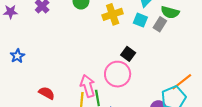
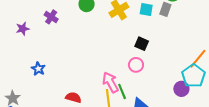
pink circle: (118, 74) -> (136, 65), size x0.6

